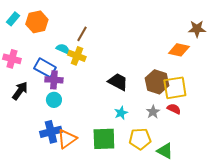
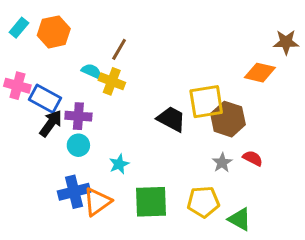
blue rectangle: (45, 68) -> (45, 99), moved
yellow square: (175, 88) -> (206, 102), moved
black arrow: (20, 91) -> (51, 123), moved
cyan star: (121, 113) -> (119, 164), moved

